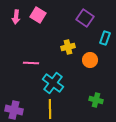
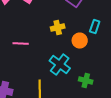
cyan rectangle: (105, 38) -> (95, 26), moved
cyan cross: (53, 83) -> (60, 64), moved

